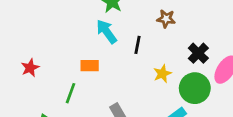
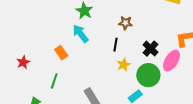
black line: (137, 45) -> (116, 45), moved
orange rectangle: (90, 66) -> (61, 53), moved, turned 56

